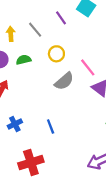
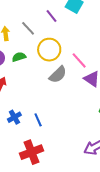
yellow circle: (56, 54) -> (49, 50), size x1.5
blue line: (51, 126) -> (38, 120), moved

